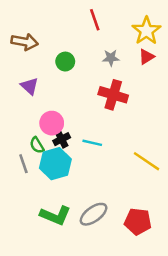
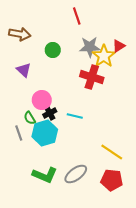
yellow star: (146, 31) -> (104, 56), moved
gray star: (111, 58) -> (90, 47), size x1.5
yellow line: (146, 161) -> (112, 152), moved

